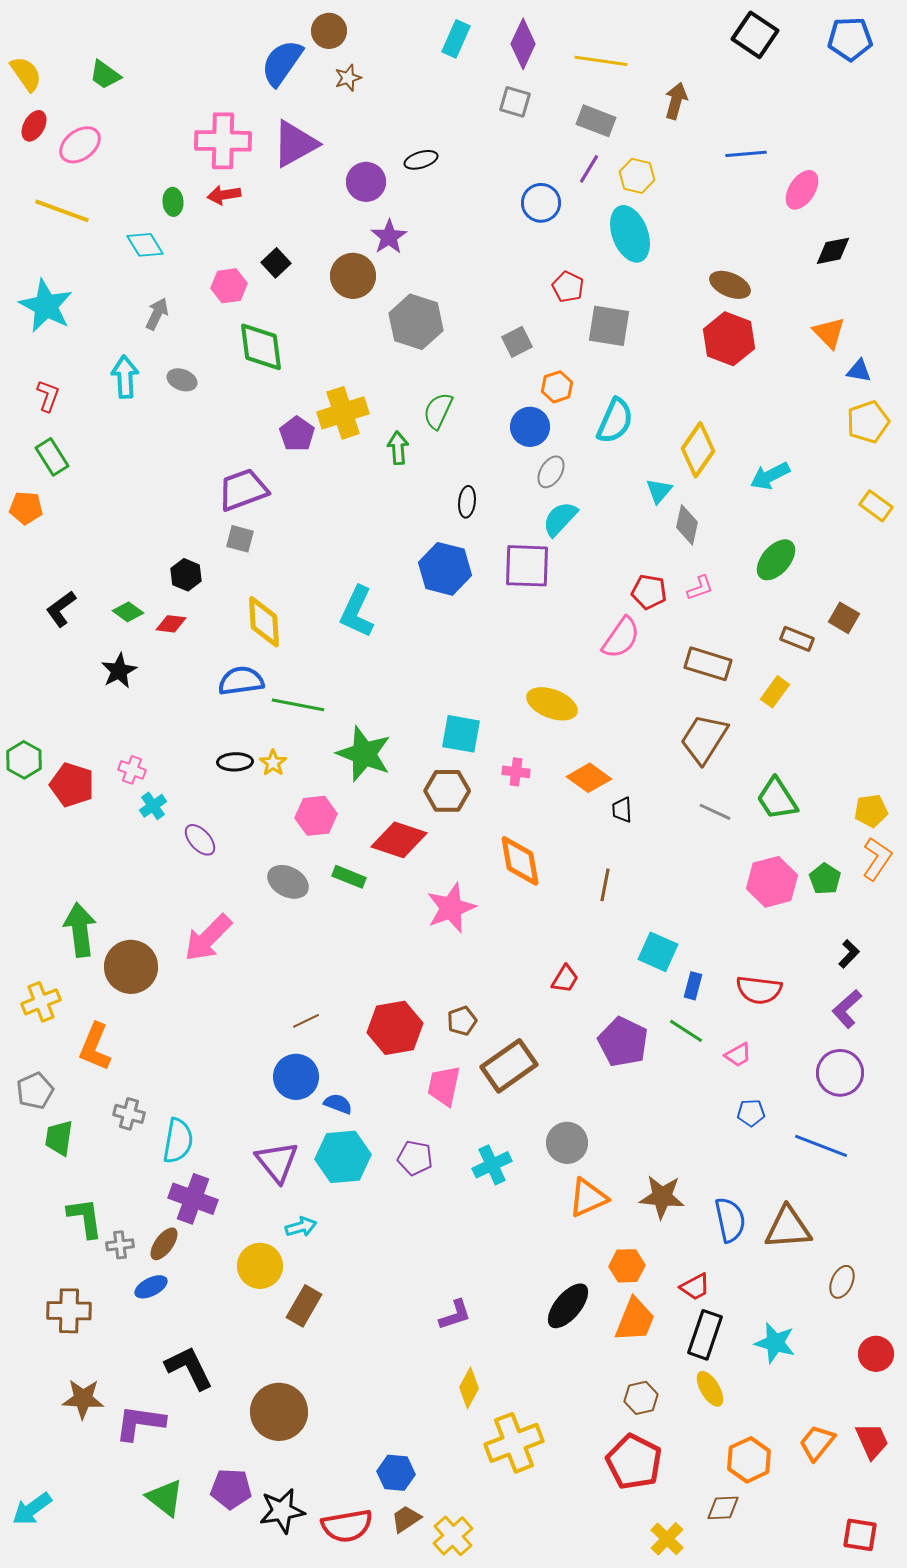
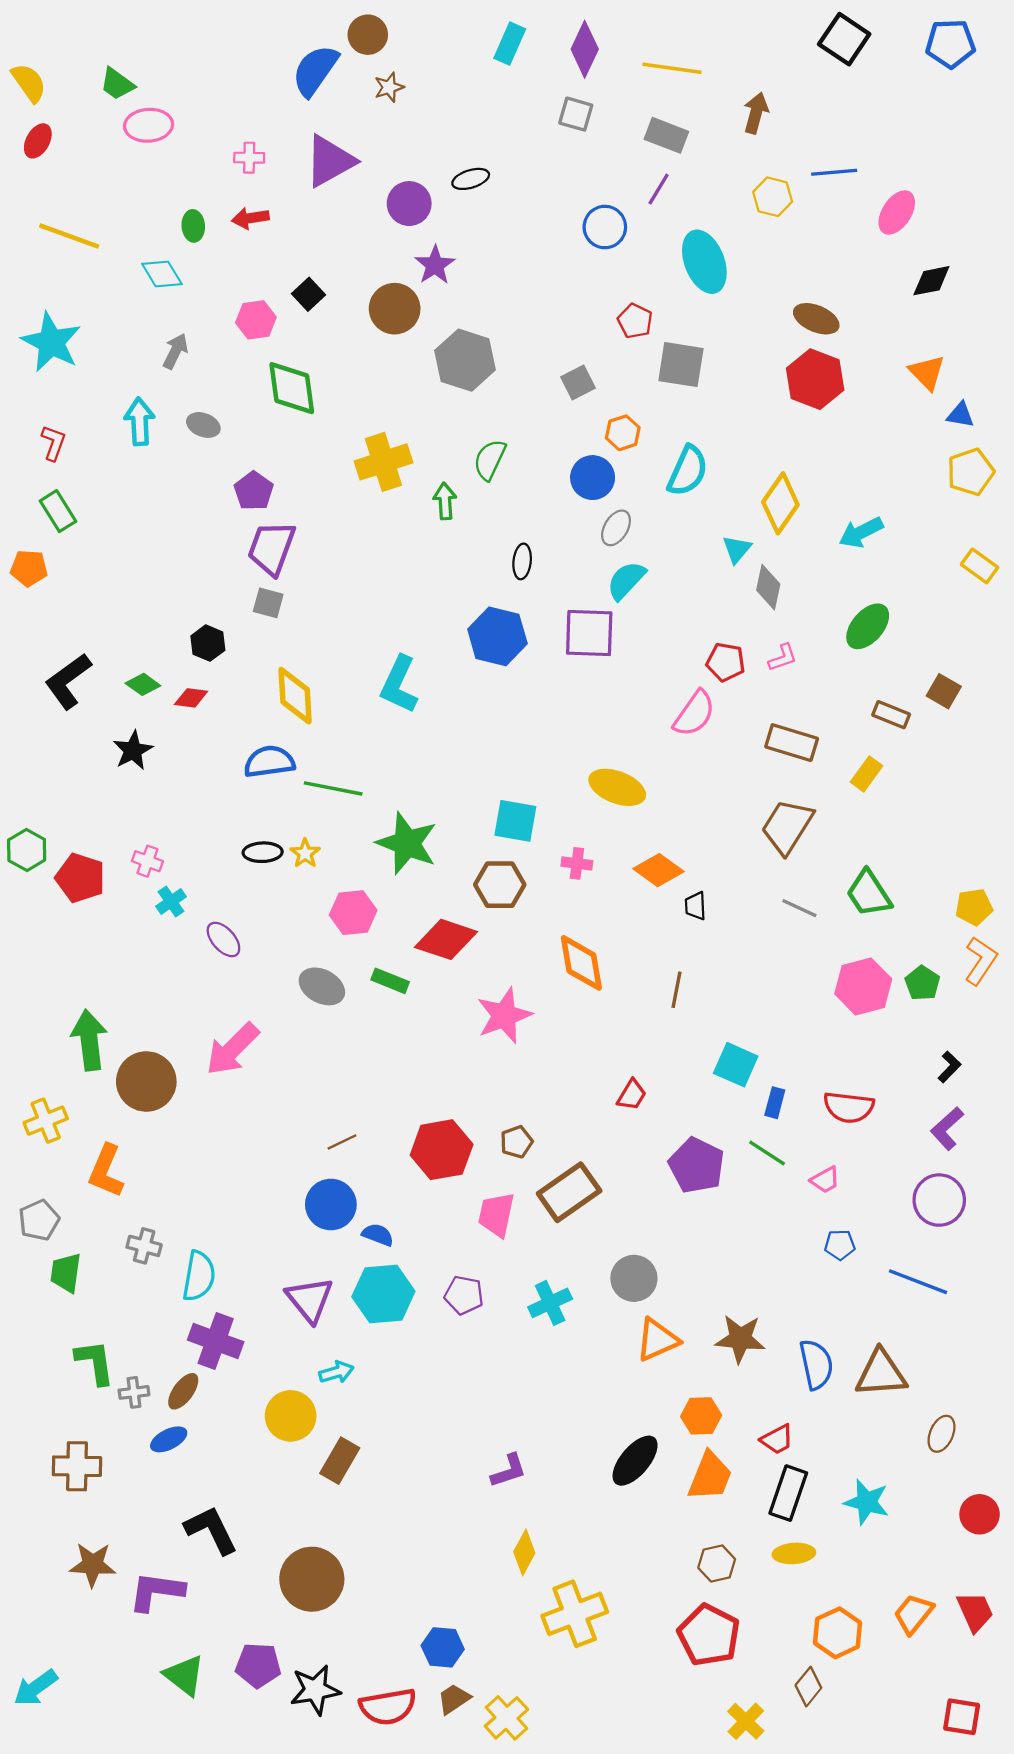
pink cross: (223, 141) -> (249, 158), size x0.5
pink ellipse: (80, 145) -> (149, 125), moved, turned 33
yellow hexagon: (637, 176) -> (773, 197), moved
purple pentagon: (297, 434) -> (254, 491), moved
purple trapezoid: (243, 490) -> (272, 548), turned -50
black L-shape: (61, 609) -> (68, 681), size x1.4
yellow ellipse: (710, 1389) -> (794, 1553), turned -63
brown diamond: (723, 1508) -> (808, 1687), turned -48

